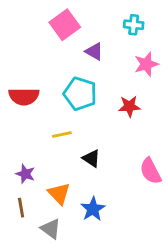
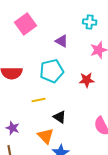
pink square: (65, 25) -> (26, 24), moved
cyan pentagon: (80, 94) -> (52, 71), turned -30
orange triangle: (59, 194) -> (46, 136), moved

